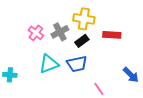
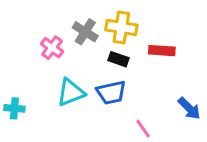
gray cross: (60, 32) -> (85, 32), moved, turned -30
black rectangle: (82, 41) -> (118, 59), turned 56

